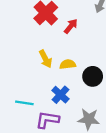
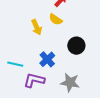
yellow semicircle: (68, 64) -> (56, 19), moved, turned -144

